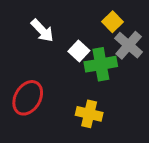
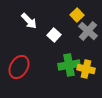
green cross: (101, 64) -> (69, 65), moved
yellow cross: (89, 114) -> (86, 69), moved

